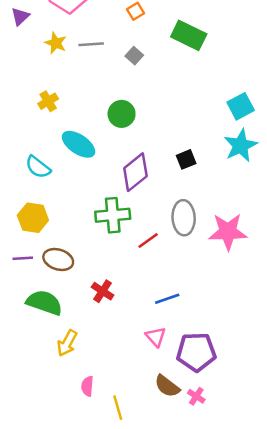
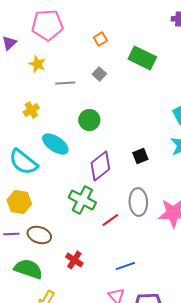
gray line: (91, 44) -> (65, 83), moved
cyan semicircle: (38, 167) -> (23, 162), size x1.4
green cross: (113, 215) -> (82, 200), turned 32

